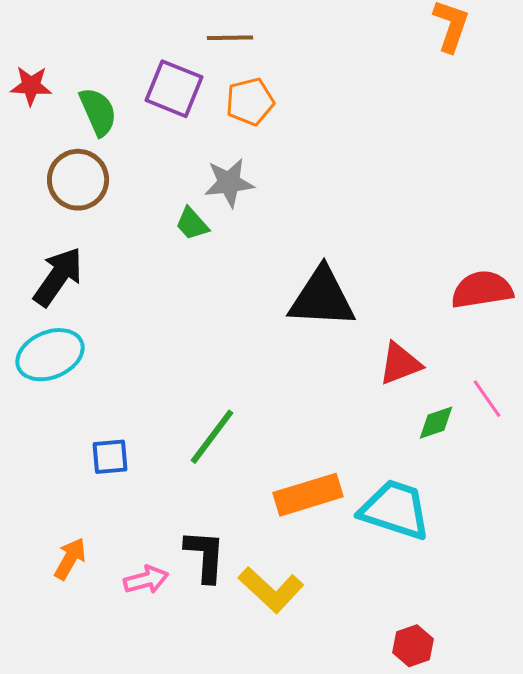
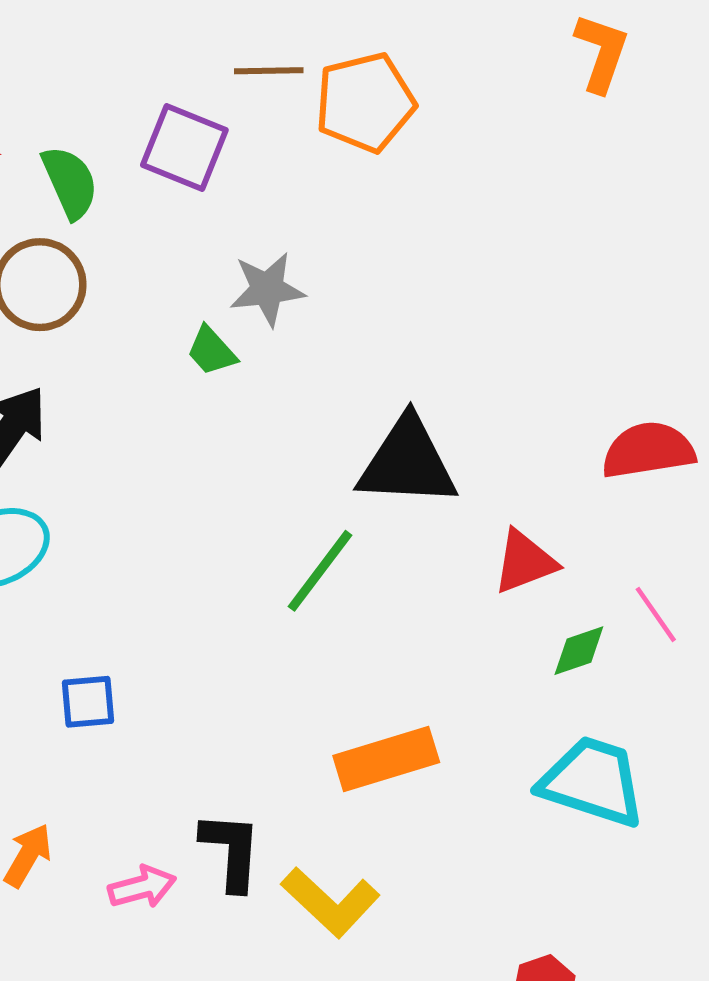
orange pentagon: (250, 102) -> (365, 102), moved, size x1.4
green line: (212, 437) -> (320, 571), moved
cyan trapezoid: (395, 510) -> (593, 782), moved

